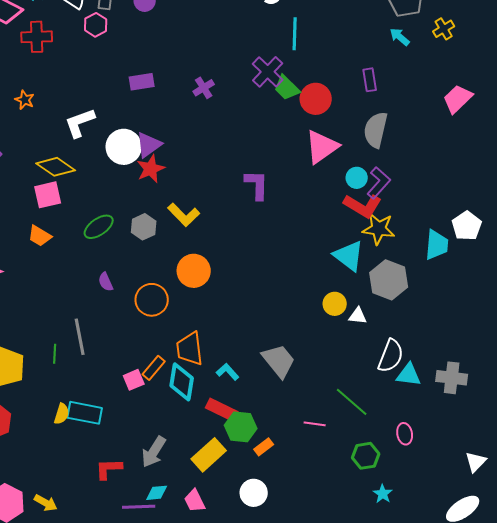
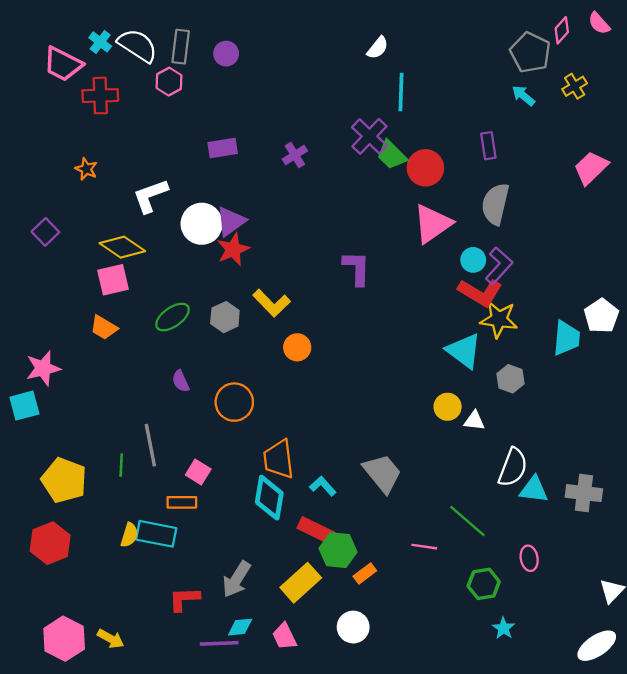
orange circle: (194, 271) -> (297, 347), moved, size x0.7
gray hexagon: (389, 280) -> (510, 379), size x0.6
orange rectangle: (154, 368) -> (182, 502), moved, turned 50
pink square: (134, 380) -> (198, 472), moved, turned -35

